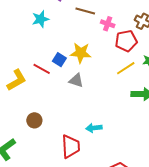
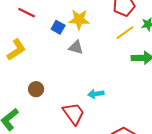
red line: (42, 69) -> (27, 13), moved
red trapezoid: (71, 146) -> (74, 114), turned -30

